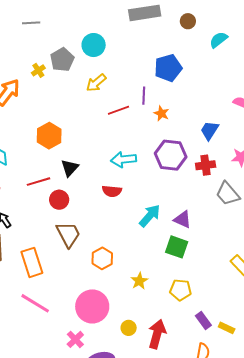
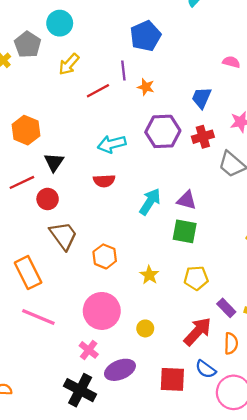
red arrow: (157, 334) -> (198, 331), moved, turned 36

